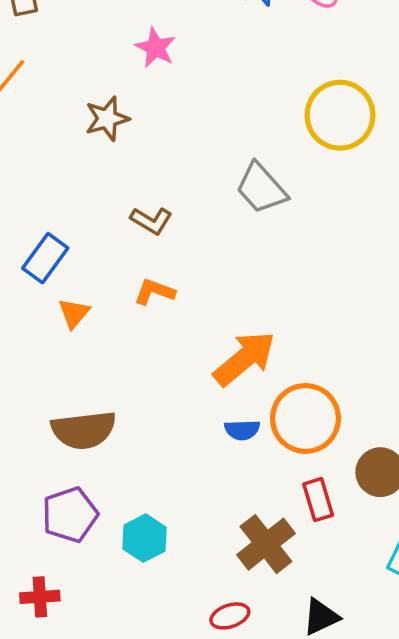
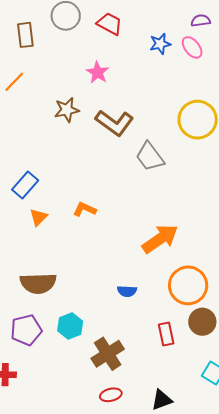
brown L-shape: (151, 221) -> (114, 123), moved, size x1.6
orange arrow: (244, 359) -> (160, 239), moved
orange circle: (305, 418) -> (188, 285), moved
cyan hexagon: (144, 538) -> (70, 326), moved
brown cross: (266, 544) -> (108, 354), moved

